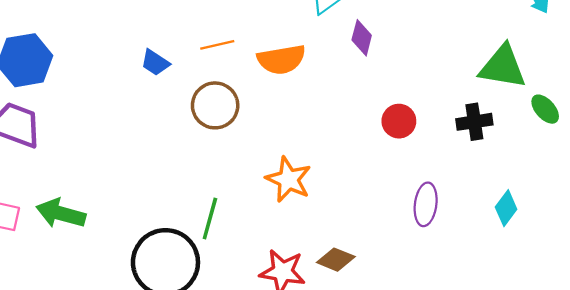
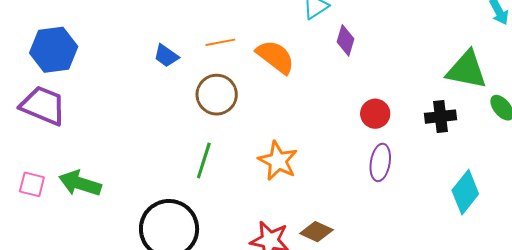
orange semicircle: (281, 59) -> (275, 57), turned -135
purple ellipse: (426, 204) -> (380, 162), moved
cyan diamond: (506, 208) -> (465, 192), size x1.4
green line: (210, 219) -> (204, 161), moved

